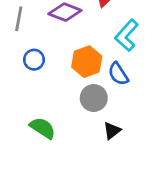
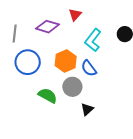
blue circle: (34, 60) -> (28, 62), size x1.6
green semicircle: (43, 128) -> (48, 96), moved

